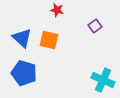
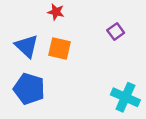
red star: (57, 10) -> (56, 12), moved

